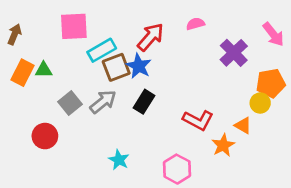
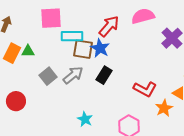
pink semicircle: (195, 24) -> (143, 16), size x1.6
cyan rectangle: (102, 50) -> (72, 36), turned 30
brown square: (116, 67) -> (83, 49), turned 30
red circle: (45, 136) -> (16, 101), moved

